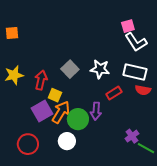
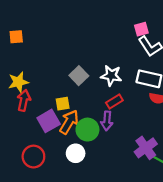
red arrow: (41, 80) -> (24, 100), moved
red rectangle: (114, 93) -> (114, 101), moved
yellow square: (55, 95) -> (63, 104), turned -32
purple cross: (132, 136) -> (146, 148), size x1.5

